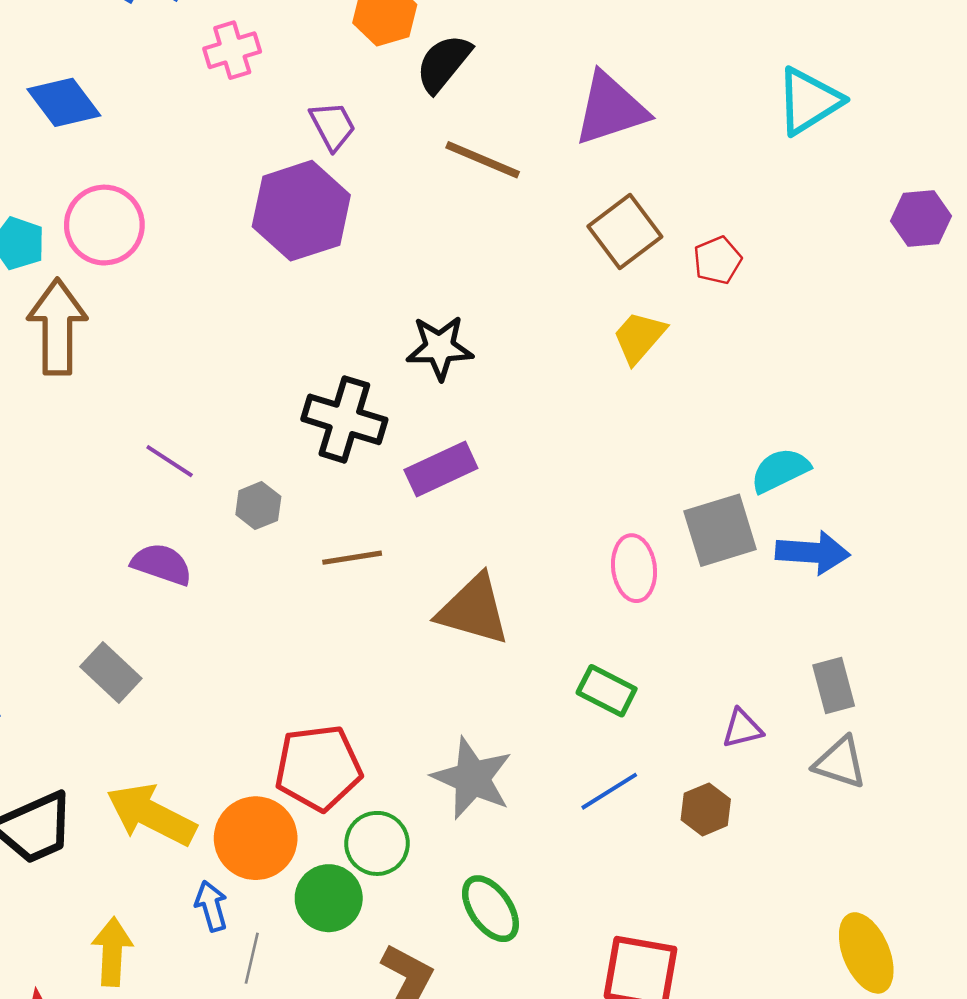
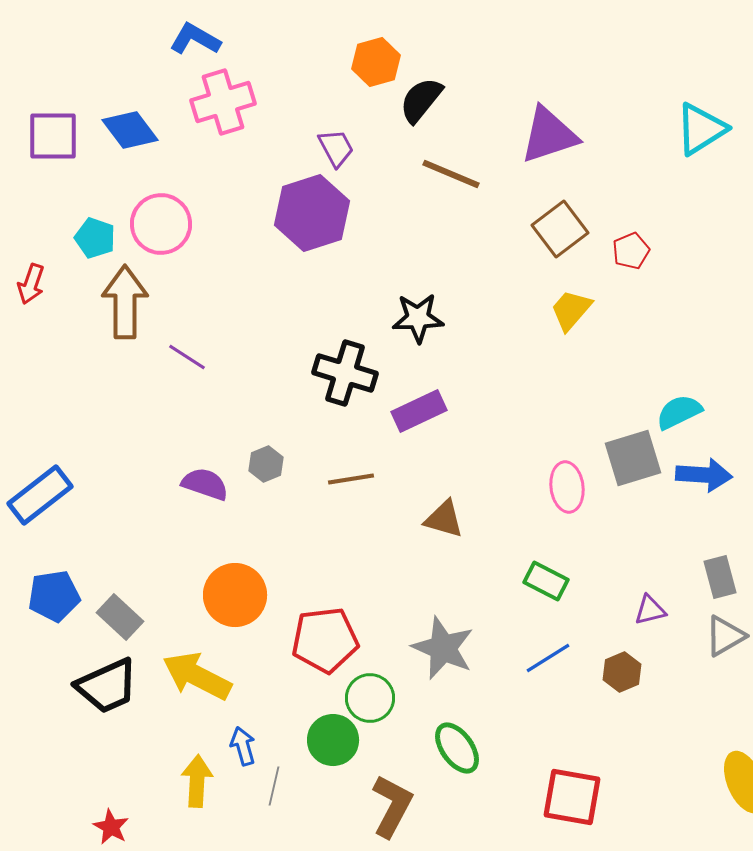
pink cross: (232, 50) -> (223, 102), moved, size x1.5
purple line: (170, 461) -> (187, 357), moved
gray hexagon: (258, 506) -> (266, 464), moved
brown triangle: (474, 610) -> (444, 519), size x0.7
gray rectangle: (111, 673) -> (120, 617), moved
gray triangle: (840, 763) -> (725, 636), turned -48
orange circle: (256, 838) -> (235, 595), moved
yellow arrow: (112, 952) -> (197, 781), moved

